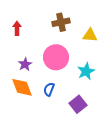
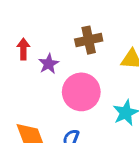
purple star: (25, 64) -> (49, 64), moved

